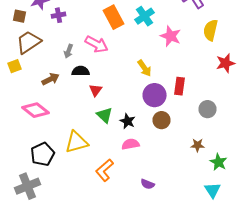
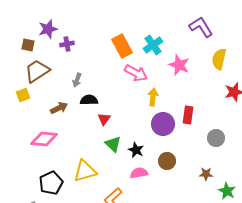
pink arrow: (96, 44) -> (136, 73), moved
yellow arrow: (144, 68) -> (153, 97), turned -138
pink diamond: (36, 110) -> (44, 139), turned -32
brown circle: (162, 120) -> (167, 161), moved

